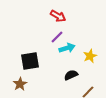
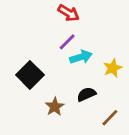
black square: (30, 61) -> (30, 75), turned -36
brown star: (20, 84) -> (55, 107), moved

